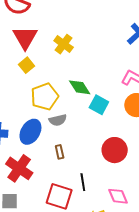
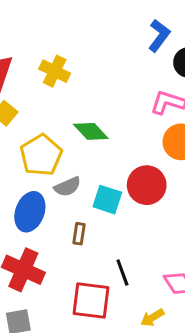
cyan square: (99, 105) -> (107, 200), moved
red circle: (115, 150) -> (147, 185), moved
brown rectangle: (60, 152) -> (79, 234), turned 32

